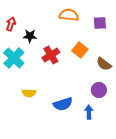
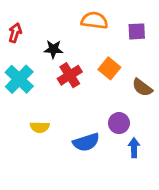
black star: (30, 36) -> (53, 49), moved
purple circle: (99, 90) -> (119, 123), moved
blue arrow: (89, 112) -> (134, 148), moved

